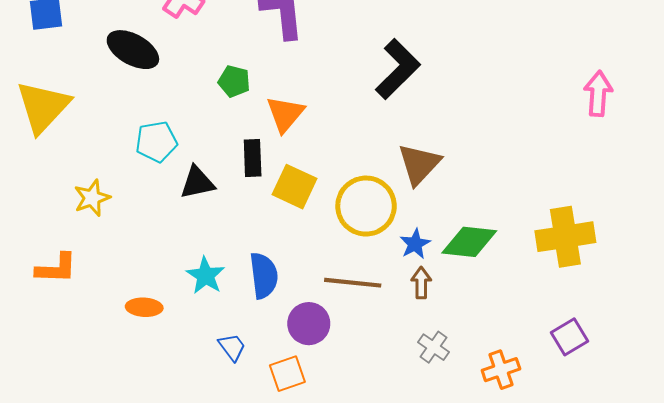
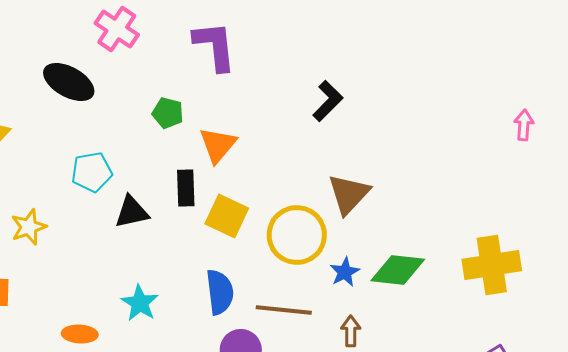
black L-shape: (398, 69) -> (328, 101), size x0.7
pink arrow: (598, 94) -> (524, 125), size x0.7
blue semicircle: (264, 276) -> (220, 292), moved
brown arrow: (421, 283) -> (351, 331), moved

